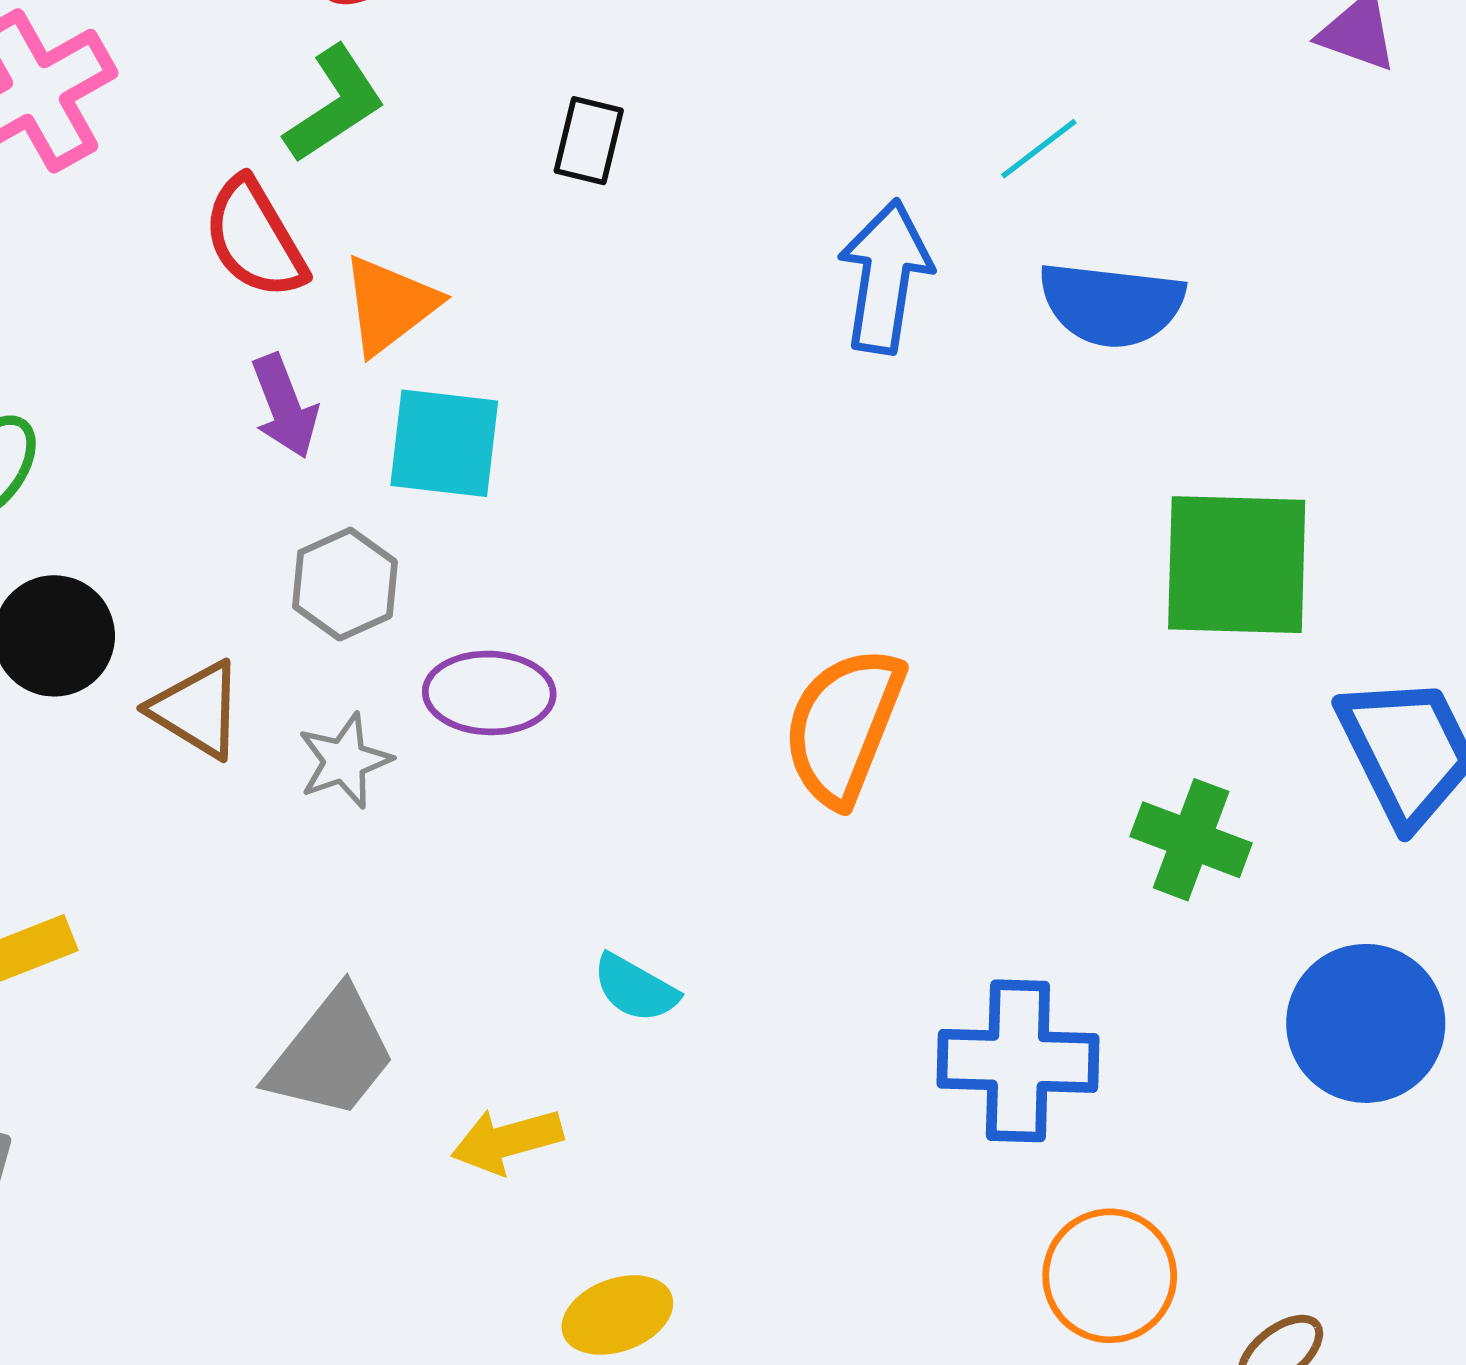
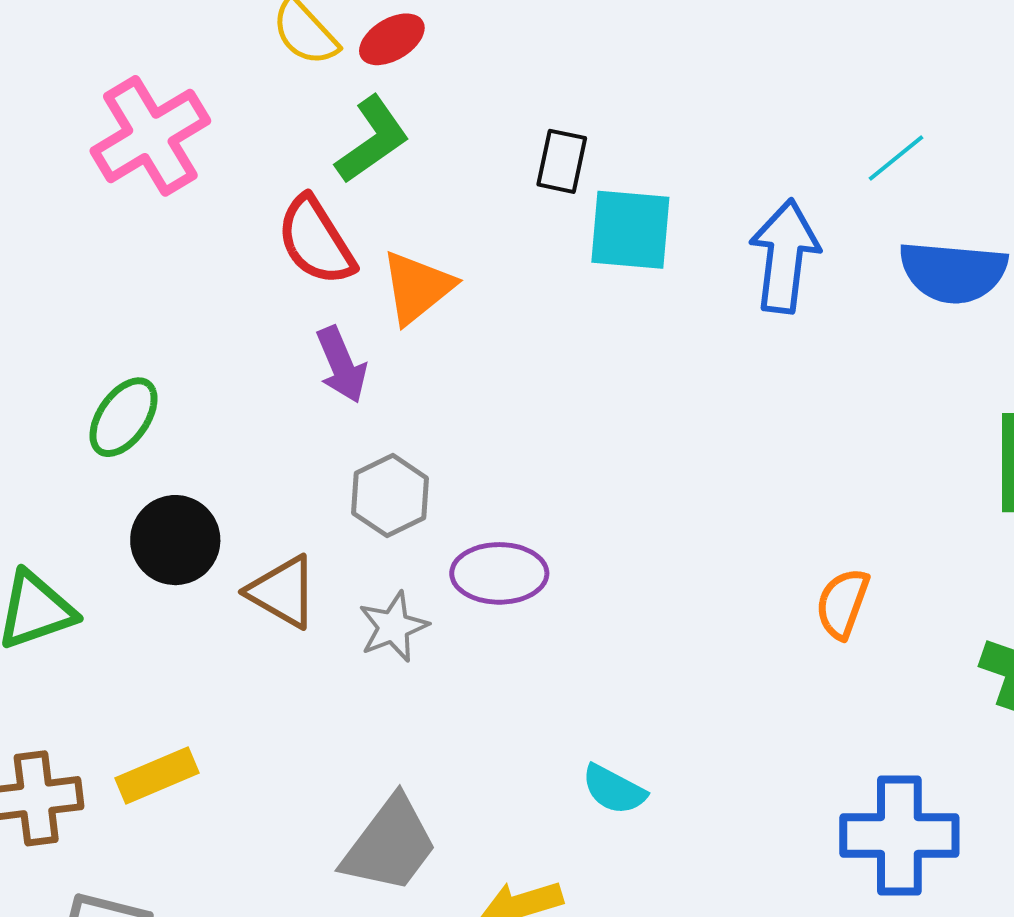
cyan square: (444, 443) -> (630, 230), moved
orange semicircle: (843, 726) -> (842, 603), moved, size x0.6

